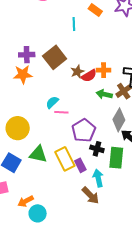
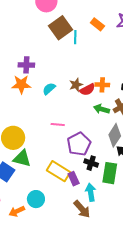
brown square: (55, 57) -> (60, 28), moved
cyan semicircle: (52, 102) -> (49, 89), moved
green triangle: (38, 154) -> (22, 158), moved
yellow rectangle: (65, 159) -> (59, 171), turned -35
cyan circle: (38, 213) -> (36, 199), moved

